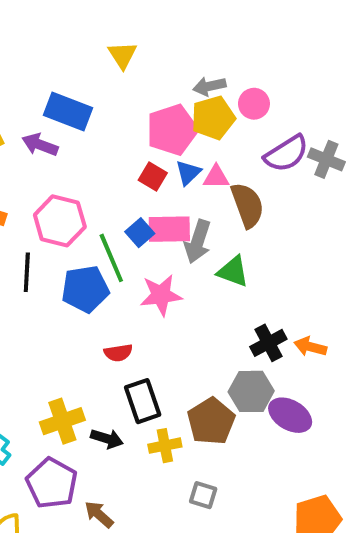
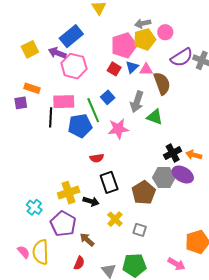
blue rectangle: (68, 111) -> (71, 36), turned -60
pink hexagon: (60, 221) -> (74, 66), moved
pink rectangle: (169, 229) -> (64, 102), moved
purple ellipse: (290, 415) -> (183, 175), moved
yellow cross: (165, 446) -> (115, 219), moved, turned -35

